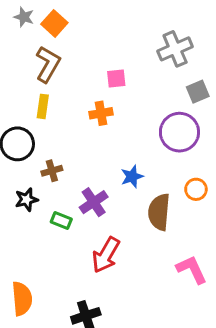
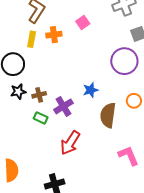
pink square: (116, 78) -> (83, 22), turned -32
orange cross: (101, 113) -> (54, 35), moved
brown cross: (52, 171) -> (39, 95), moved
black star: (27, 199) -> (18, 92), moved

